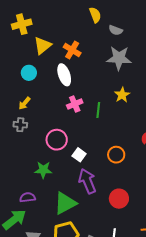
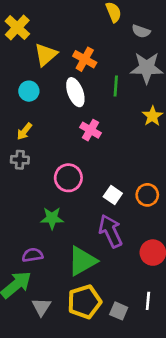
yellow cross: (22, 24) -> (17, 28), turned -30
pink cross: (75, 104) -> (91, 130), turned -35
green line: (98, 110) -> (116, 86), moved
white square: (79, 155) -> (113, 195), moved

